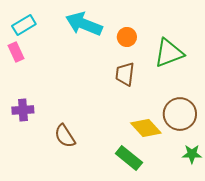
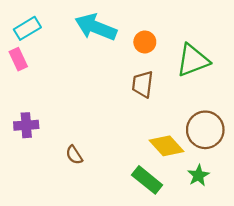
brown semicircle: (65, 136) -> (74, 155), size x0.7
green star: (192, 154) -> (198, 175), moved, turned -30

